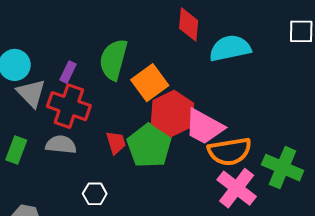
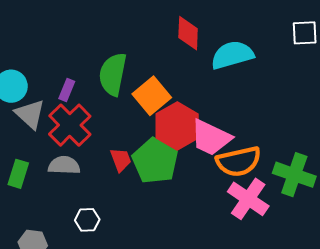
red cross: (69, 106) -> (70, 125), turned 30
white hexagon: (95, 194) -> (87, 220), moved

